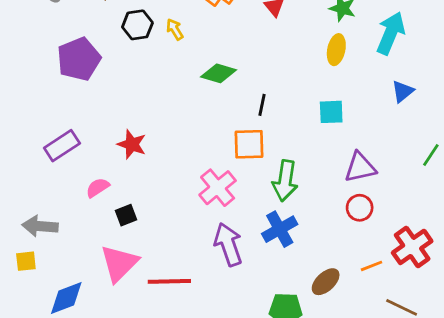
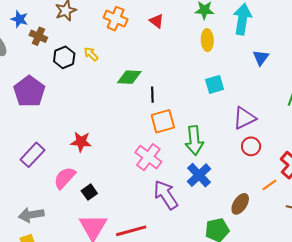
black line: (262, 105) -> (152, 95), moved
pink semicircle: (98, 188) -> (65, 178), size x1.4

